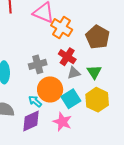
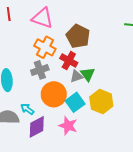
orange cross: (62, 28) -> (45, 47), moved
brown pentagon: (98, 37) -> (78, 36), moved
green triangle: (94, 72) -> (88, 74), moved
cyan arrow: (35, 101) -> (27, 109), moved

